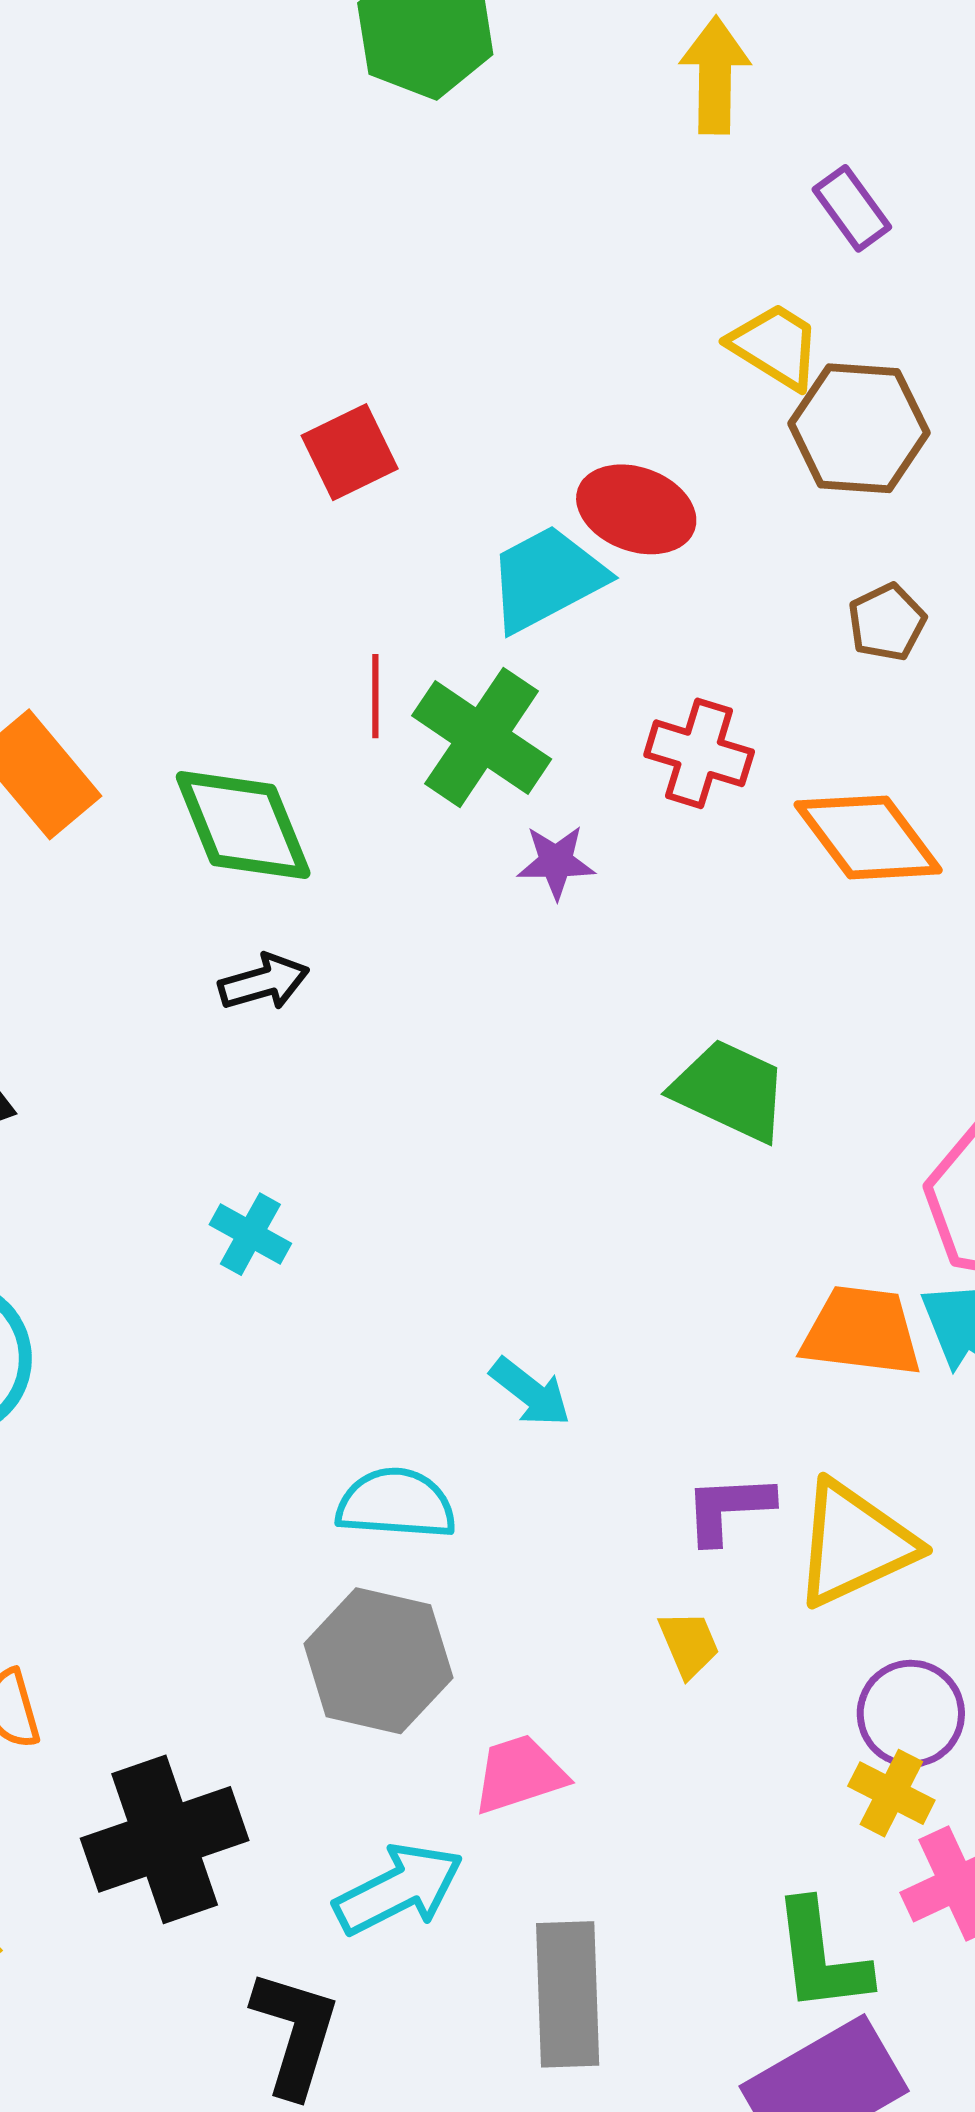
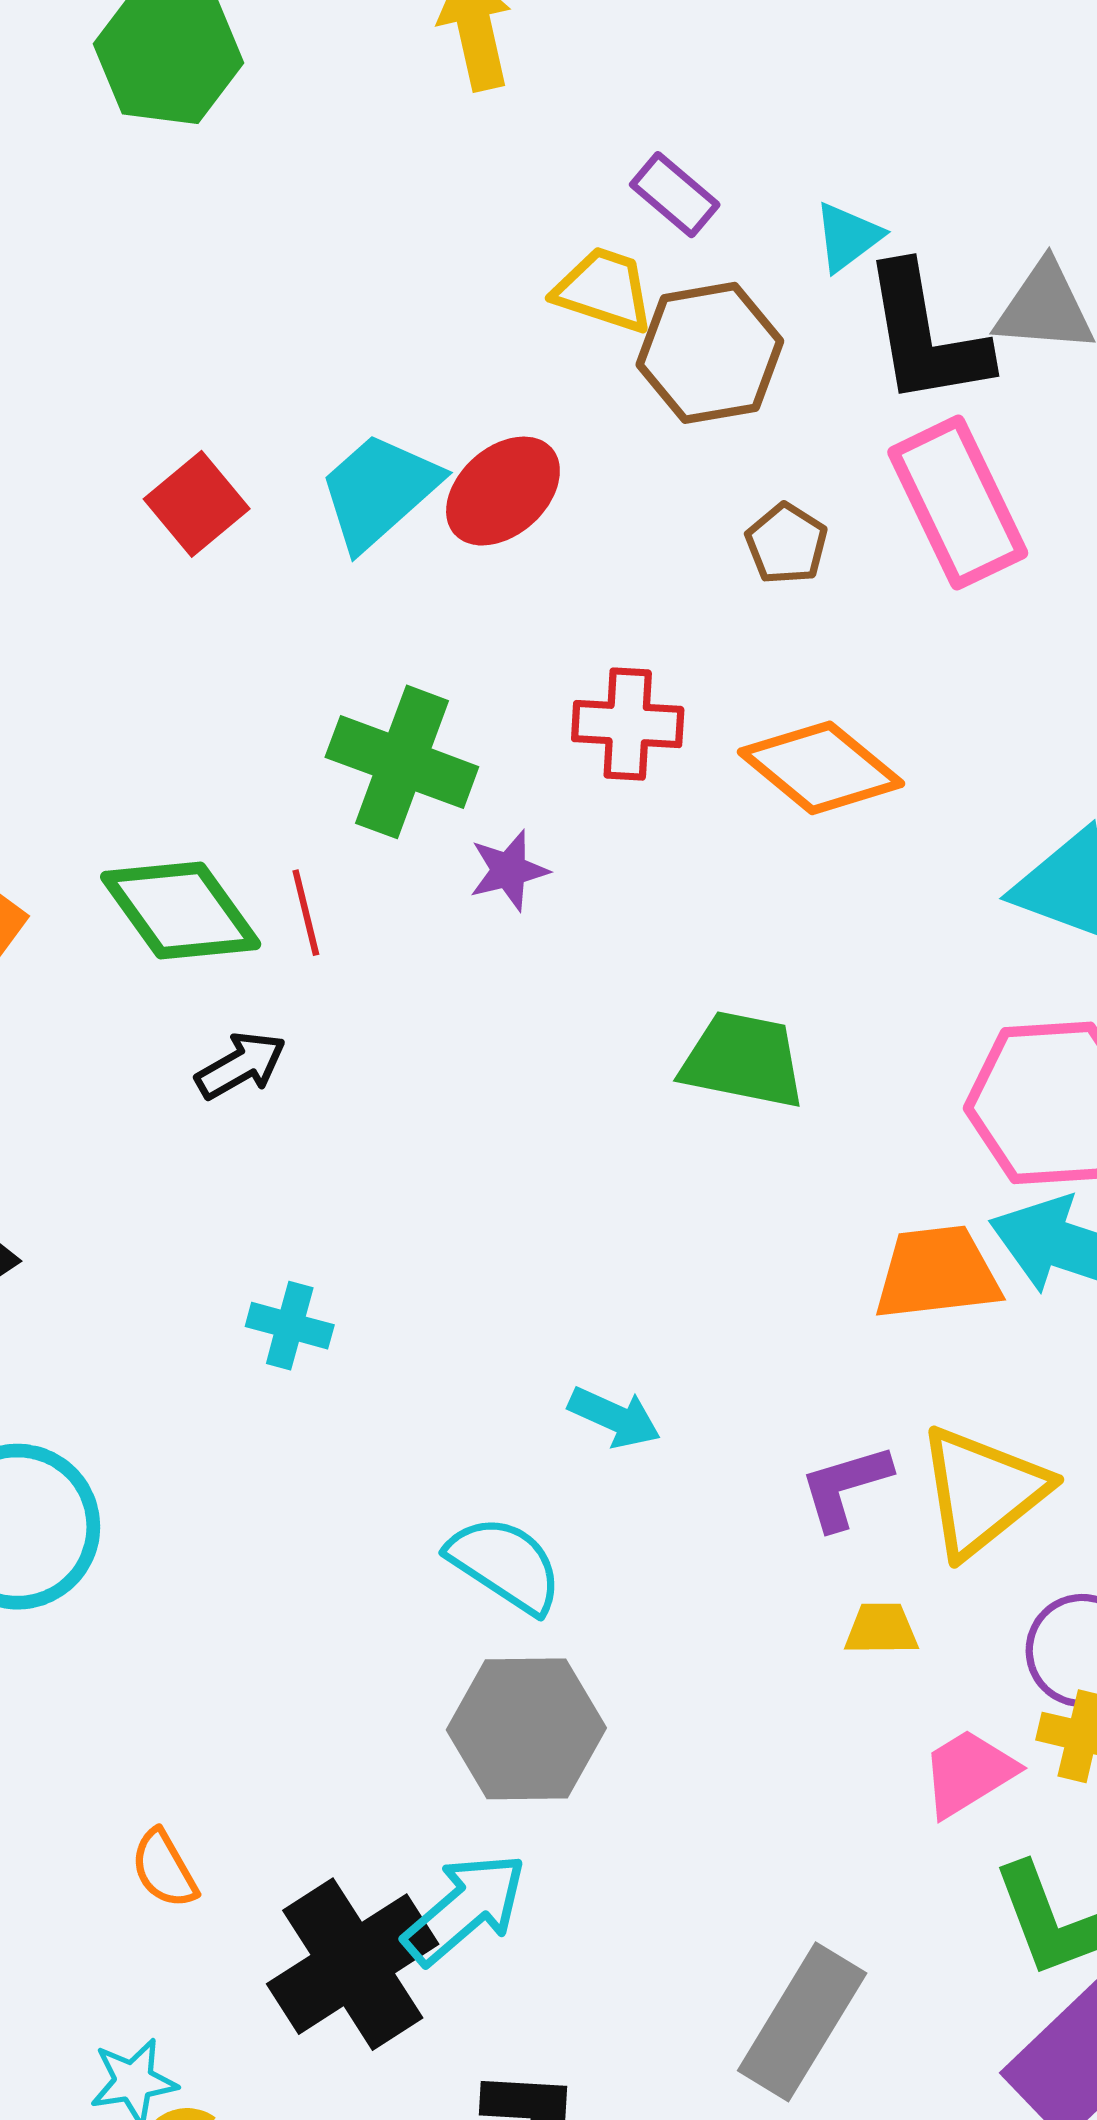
purple rectangle: (852, 208) -> (675, 195), moved
red ellipse: (636, 509) -> (503, 491), turned -48
cyan trapezoid: (547, 578) -> (379, 491), moved
red line: (375, 696) -> (306, 913), moved
cyan semicircle: (396, 1504) -> (505, 1564), turned 43
yellow trapezoid: (689, 1644) -> (881, 1629), moved, turned -54
pink trapezoid: (519, 1774) -> (969, 1773), moved
cyan arrow: (399, 1889) -> (465, 1909), moved
gray rectangle: (568, 1994) -> (802, 2022), turned 47

